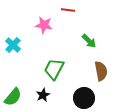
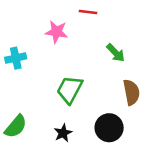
cyan cross: (13, 45) -> (16, 58), turned 35
black star: (43, 95) -> (63, 133), moved

